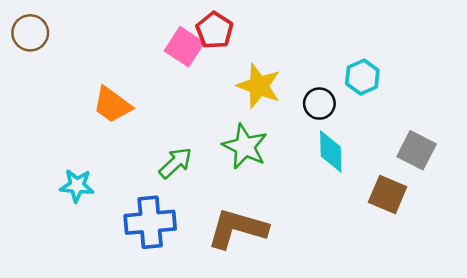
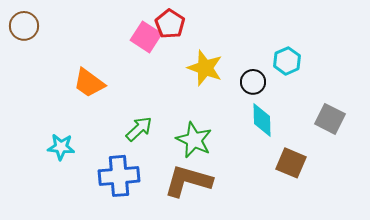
green star: (245, 146) -> (194, 140), moved
brown square: (388, 194) -> (291, 163), moved

